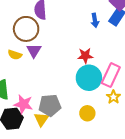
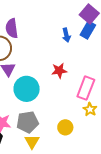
cyan circle: (89, 78) -> (27, 89), moved
yellow triangle: (41, 119) -> (32, 142), moved

